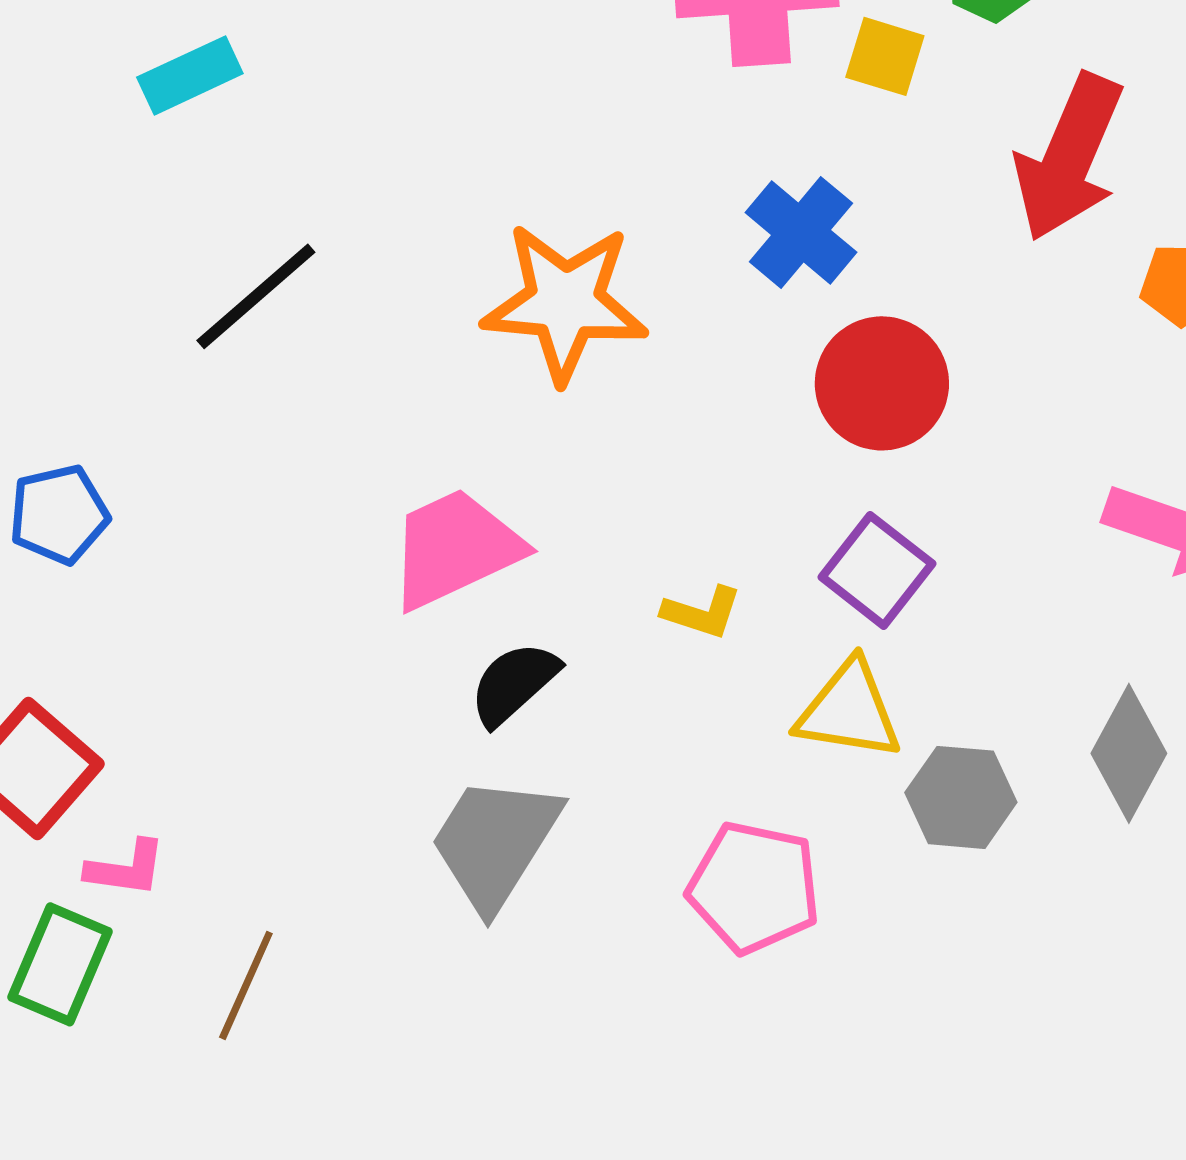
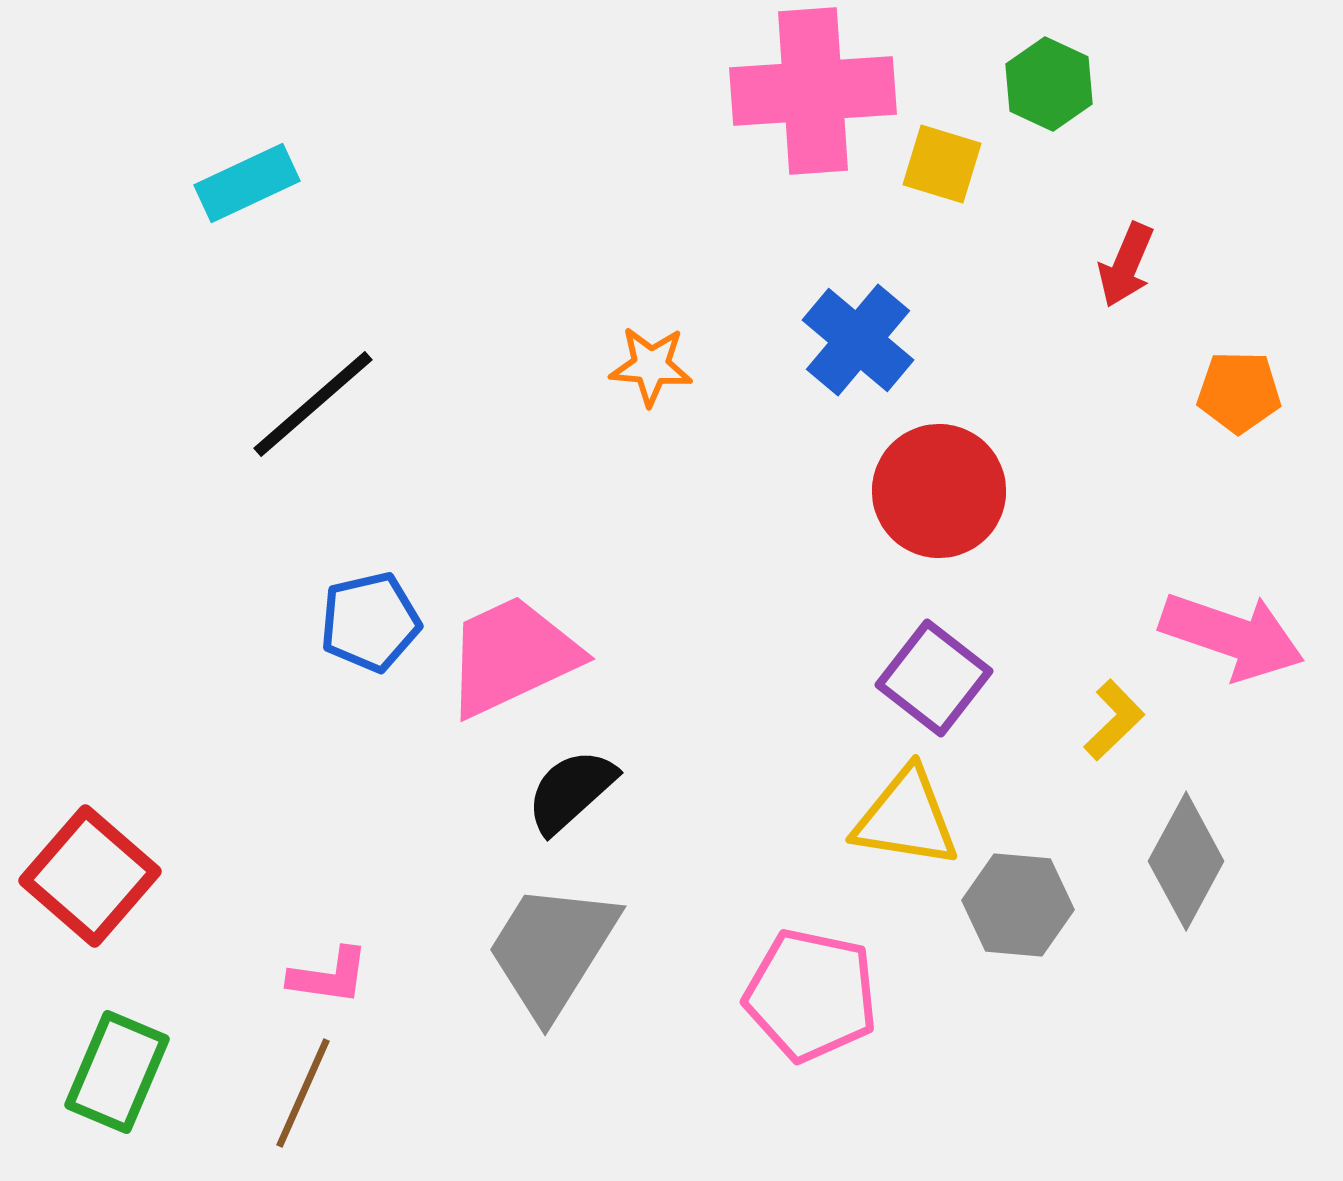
red arrow: (1069, 157) -> (1126, 265), size x0.5
orange star: (565, 302) -> (651, 366), moved, size x0.5
blue pentagon: (59, 514) -> (370, 622), moved
yellow L-shape: (702, 612) -> (1114, 720), moved, turned -62
pink L-shape: (126, 868) -> (329, 976), moved

